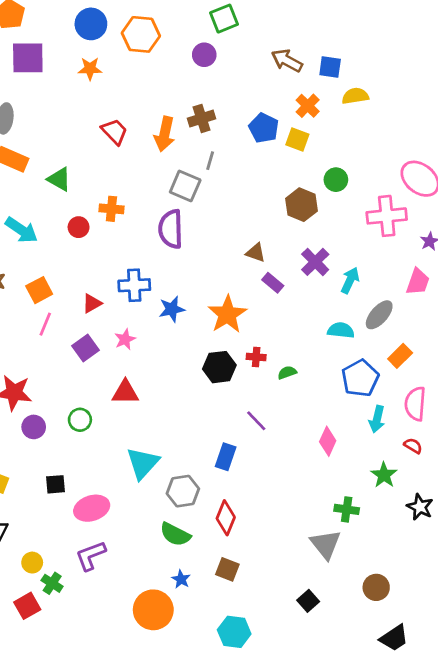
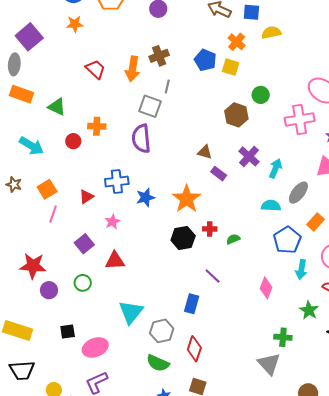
purple square: (28, 58) -> (29, 37), moved, turned -36
purple square: (86, 348) -> (84, 244), moved

